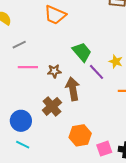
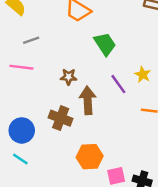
green trapezoid: (82, 52) -> (105, 44), moved
pink line: (28, 67) -> (21, 67), moved
brown cross: (52, 106) -> (61, 118), turned -36

